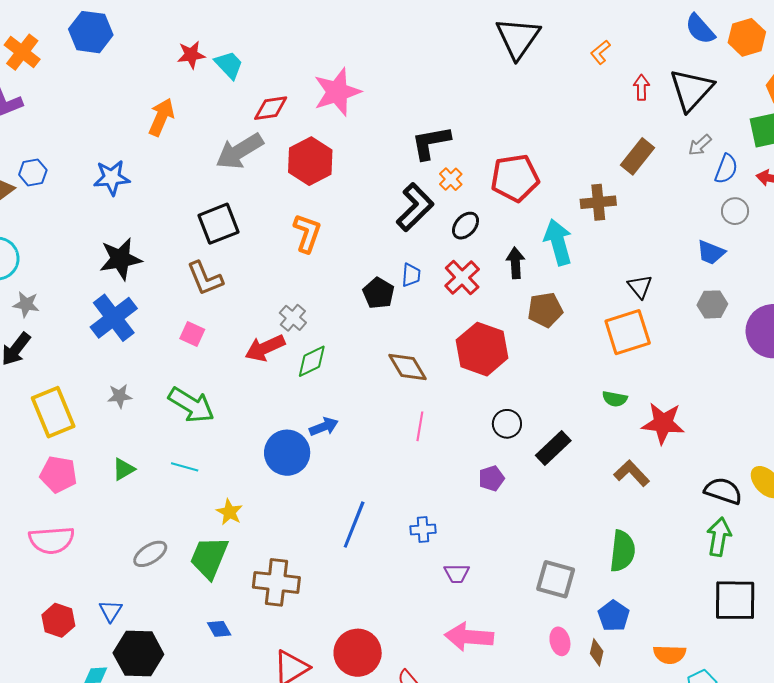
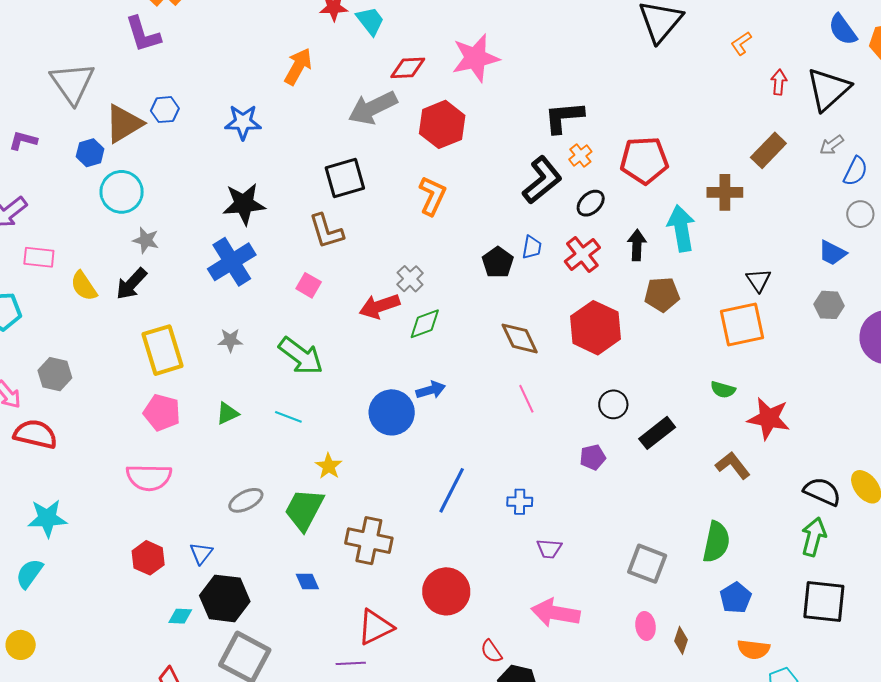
pink line: (420, 426) -> (526, 399), turned -40
blue pentagon: (614, 616) -> (736, 598), moved
red circle: (358, 653) -> (446, 591), moved

